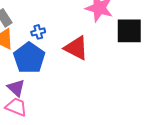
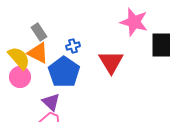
red triangle: (76, 48) -> (111, 62), turned 32

